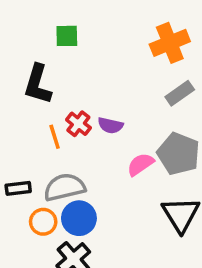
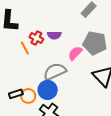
gray semicircle: (65, 187) -> (55, 72), moved
black rectangle: (18, 188) -> (16, 94), moved

